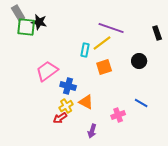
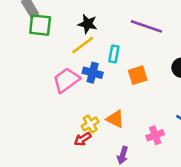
black star: (39, 22) -> (88, 24), moved
yellow line: (102, 43) -> (83, 45), moved
blue cross: (68, 86) -> (93, 73), moved

